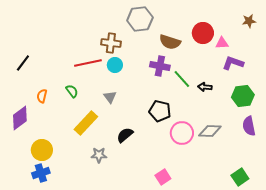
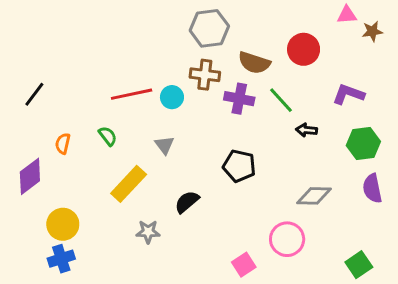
brown cross: (111, 43) -> (205, 75), moved
pink triangle: (222, 43) -> (347, 15), moved
green line: (182, 79) -> (281, 100), moved
pink circle: (182, 133) -> (287, 239), moved

